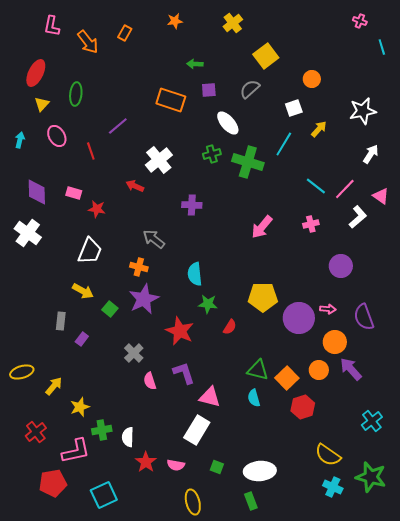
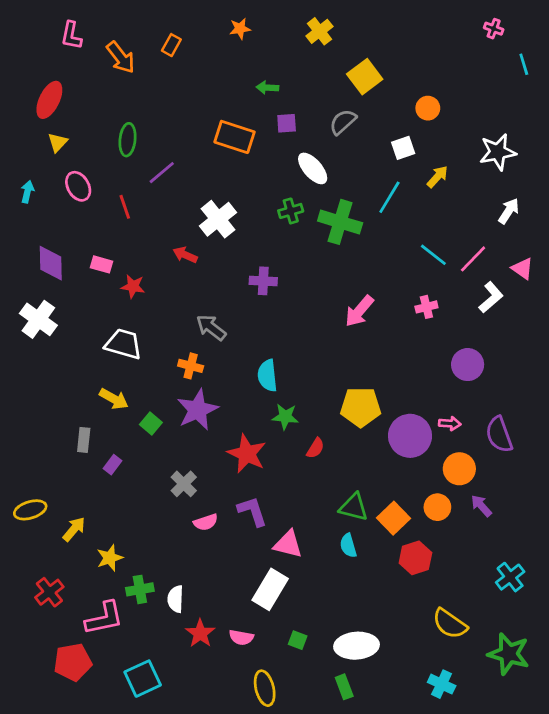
green ellipse: (76, 94) -> (128, 140), moved
white trapezoid: (90, 251) -> (123, 344), turned -96
purple arrow: (351, 369) -> (481, 506), size x0.7
pink semicircle: (150, 381) -> (206, 522), turned -90
cyan cross: (333, 487) -> (442, 684), moved

